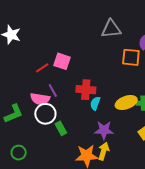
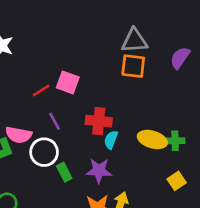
orange square: (131, 57) -> (133, 66), moved
pink semicircle: (40, 99) -> (19, 135), moved
yellow ellipse: (126, 103) -> (152, 140), turned 35
purple star: (104, 130) -> (99, 171), moved

